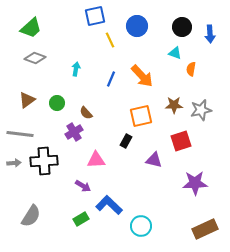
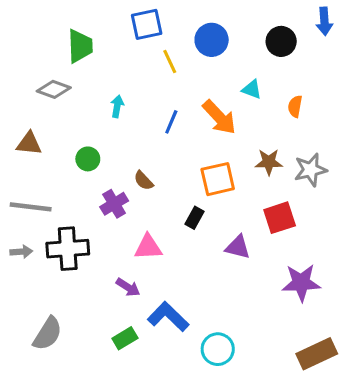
green trapezoid: (31, 28) -> (80, 46), moved, turned -50
blue arrow: (210, 34) -> (324, 21), moved
cyan triangle: (175, 53) -> (252, 89), moved
brown triangle: (27, 100) -> (29, 143), moved, turned 42
brown semicircle: (86, 113) -> (143, 181), moved

